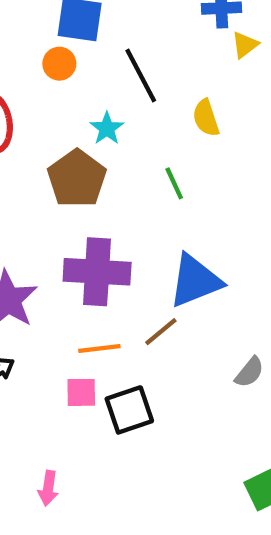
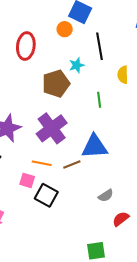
purple cross: (97, 272) -> (52, 128), turned 32
black square: (129, 410) -> (46, 195), turned 30

